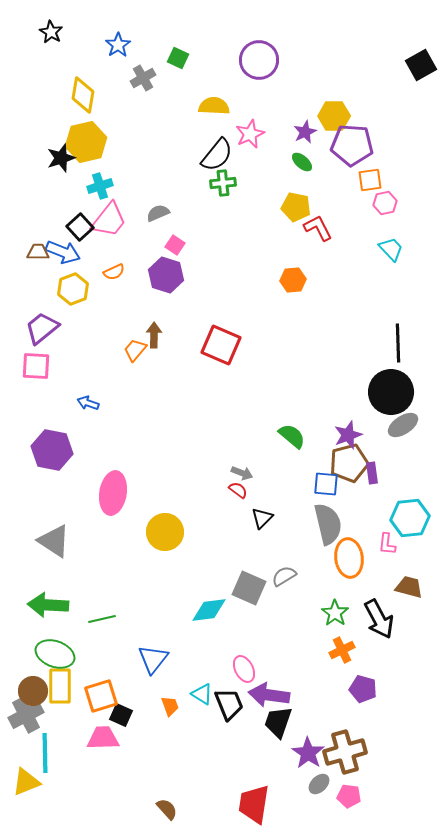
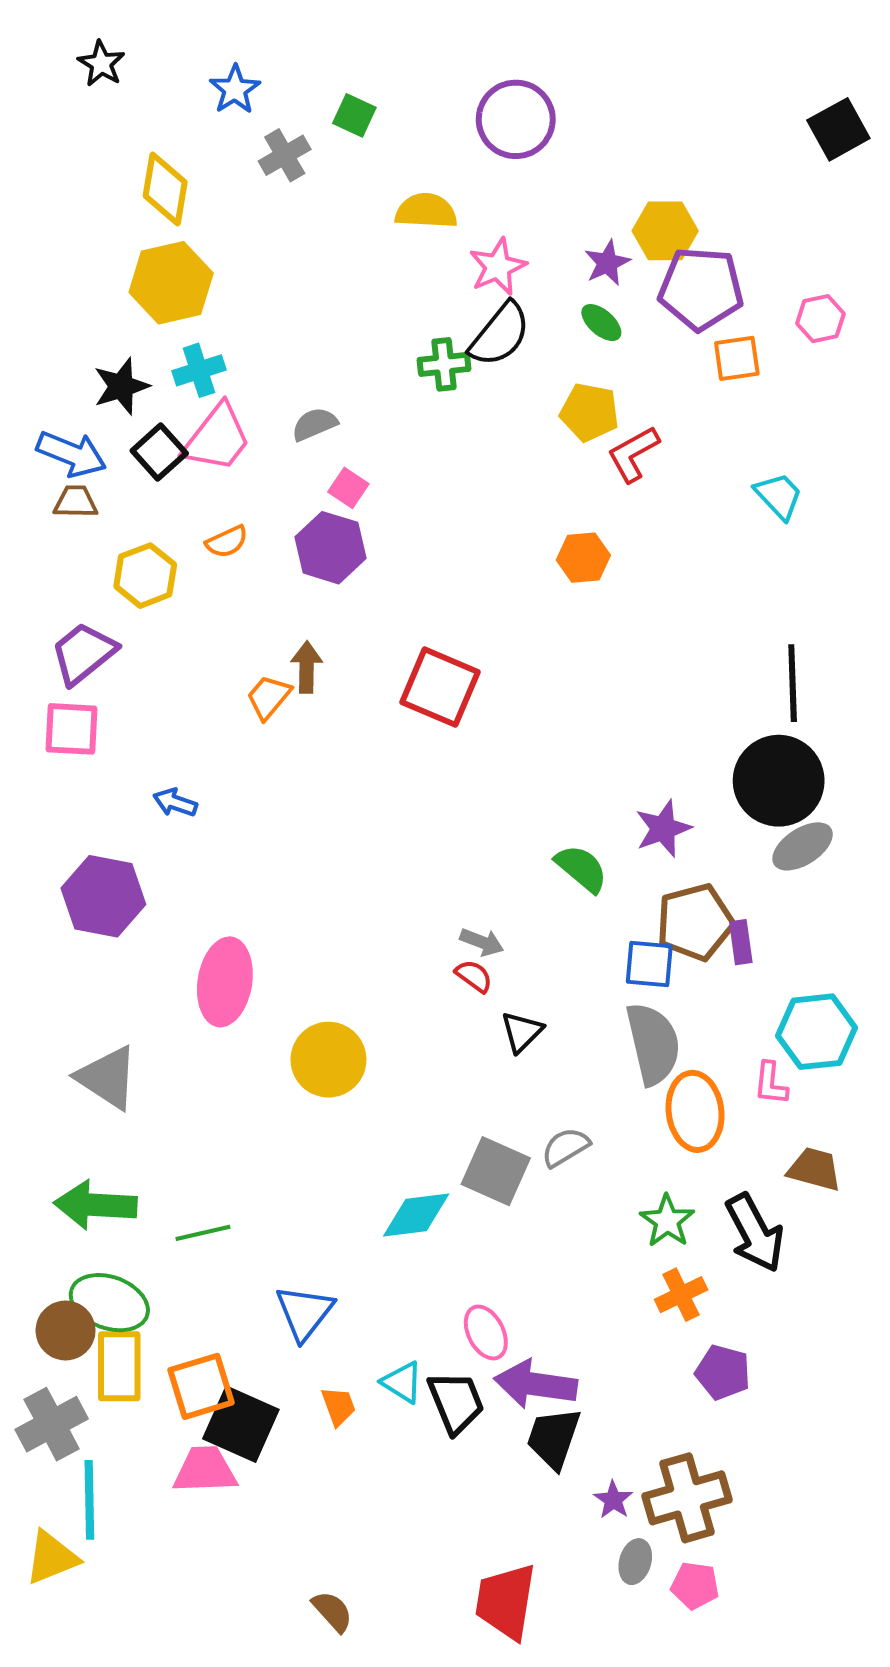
black semicircle: (217, 155) -> (500, 335), moved
black star: (61, 158) -> (121, 386), moved
pink hexagon: (385, 203) -> (820, 319), moved
red L-shape: (318, 228) -> (633, 454), turned -92
blue arrow: (63, 252) -> (72, 454), moved
purple star: (348, 435) -> (663, 829), moved
brown circle: (33, 691) -> (66, 1331), moved
black square: (121, 715) -> (241, 1424), size x1.6
purple star: (308, 753) -> (613, 1500), size x0.6
gray ellipse: (319, 784) -> (635, 1562), turned -30

